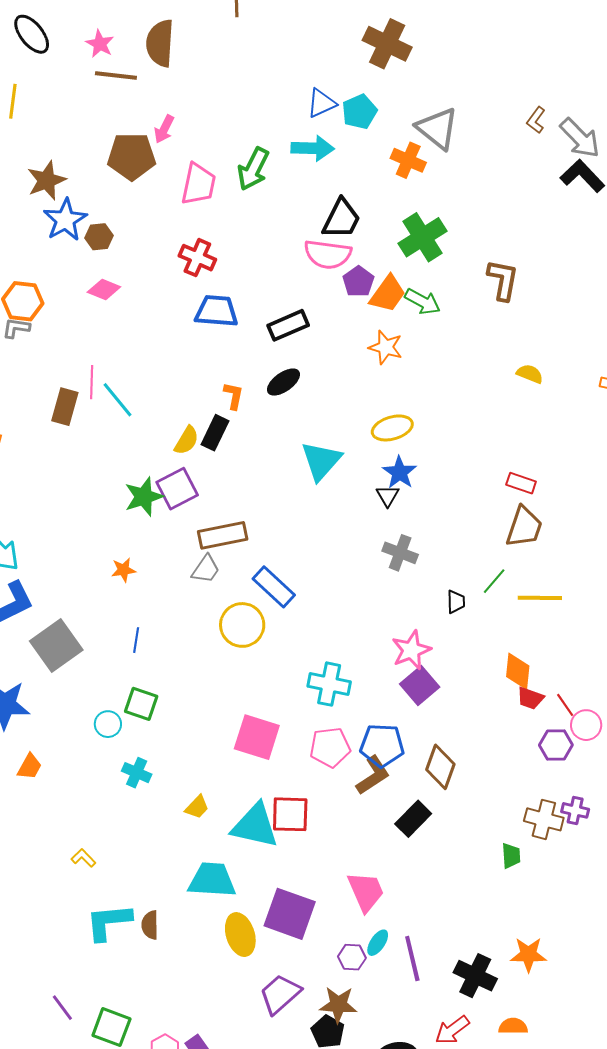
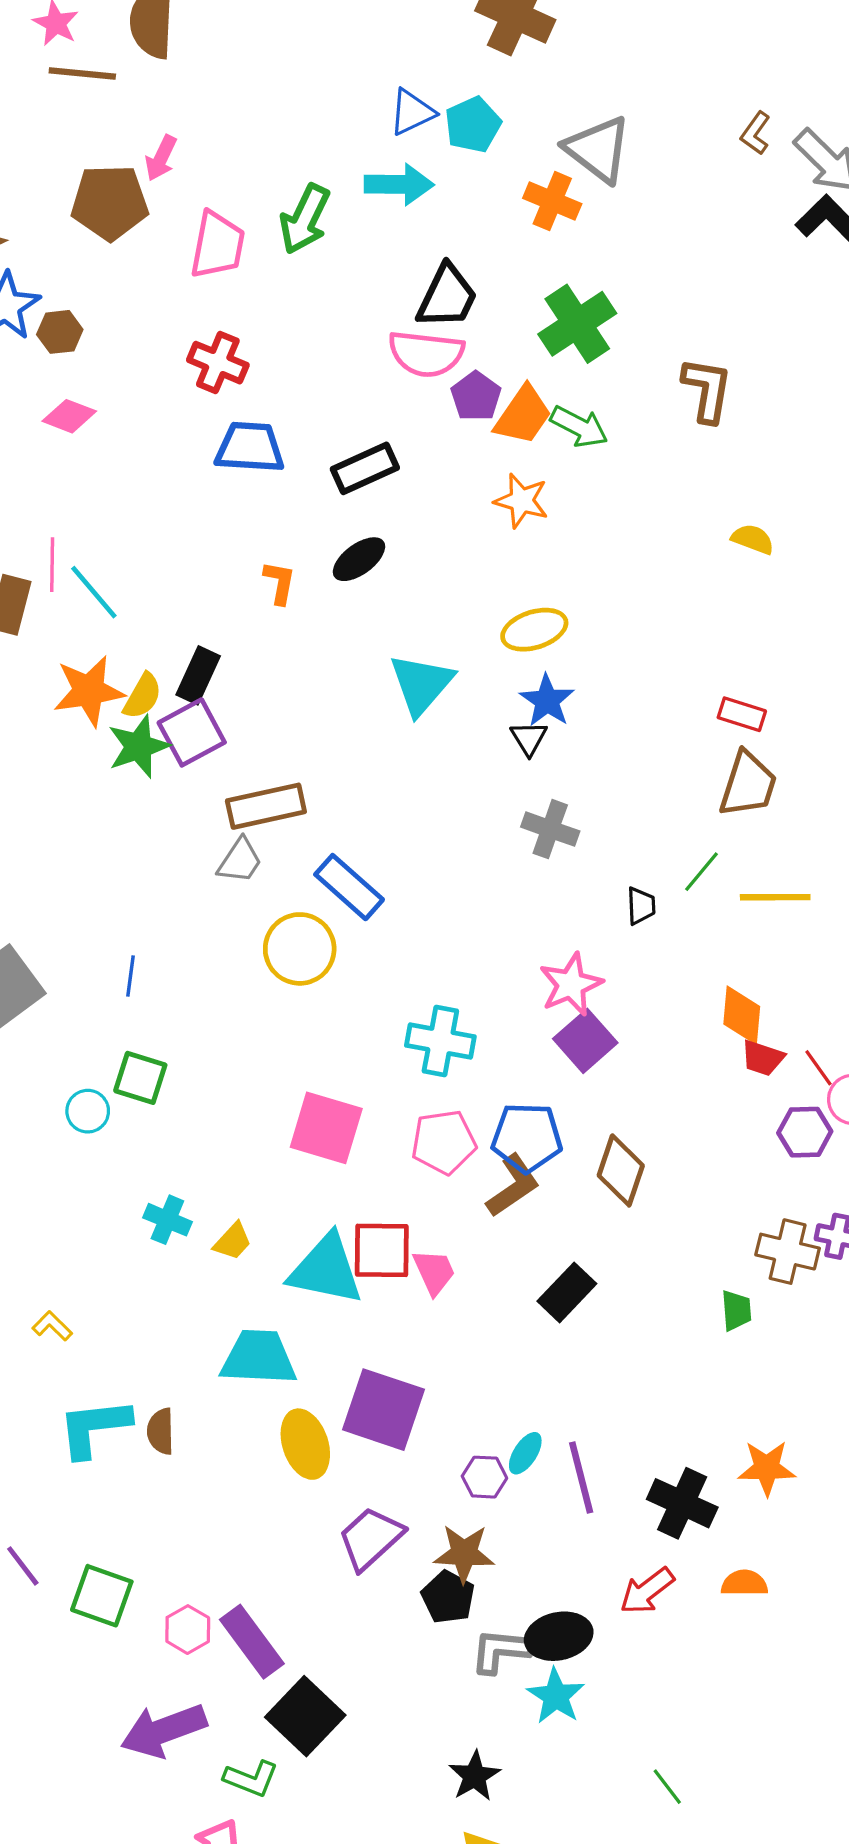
black rectangle: (215, 433) -> (198, 675), moved
yellow semicircle: (187, 440) -> (143, 696), moved
orange star: (123, 570) -> (89, 691), moved, size x1.8
cyan cross: (137, 773) -> (167, 1220), moved
black rectangle: (413, 819) -> (567, 1292), moved
pink trapezoid: (366, 892) -> (434, 1272), moved, size x0.7

